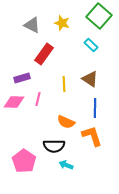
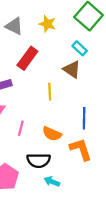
brown triangle: (90, 79) -> (72, 69), moved
pink line: (38, 99) -> (21, 128), moved

